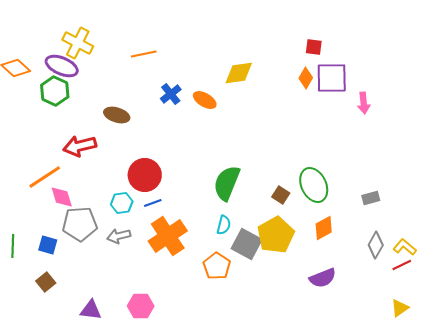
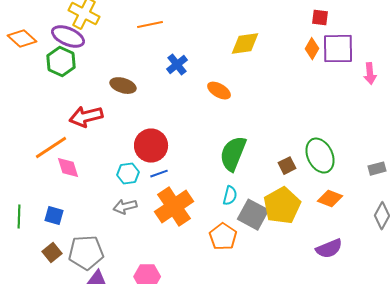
orange ellipse: (205, 100) -> (219, 91), moved
brown square: (281, 195) -> (287, 166), turned 30
gray pentagon: (80, 224) -> (86, 253), moved
orange diamond: (324, 228) -> (330, 199), turned 50

